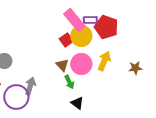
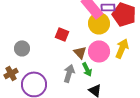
red square: (66, 40) -> (62, 34), moved, turned -32
gray arrow: (30, 86) -> (69, 73), moved

